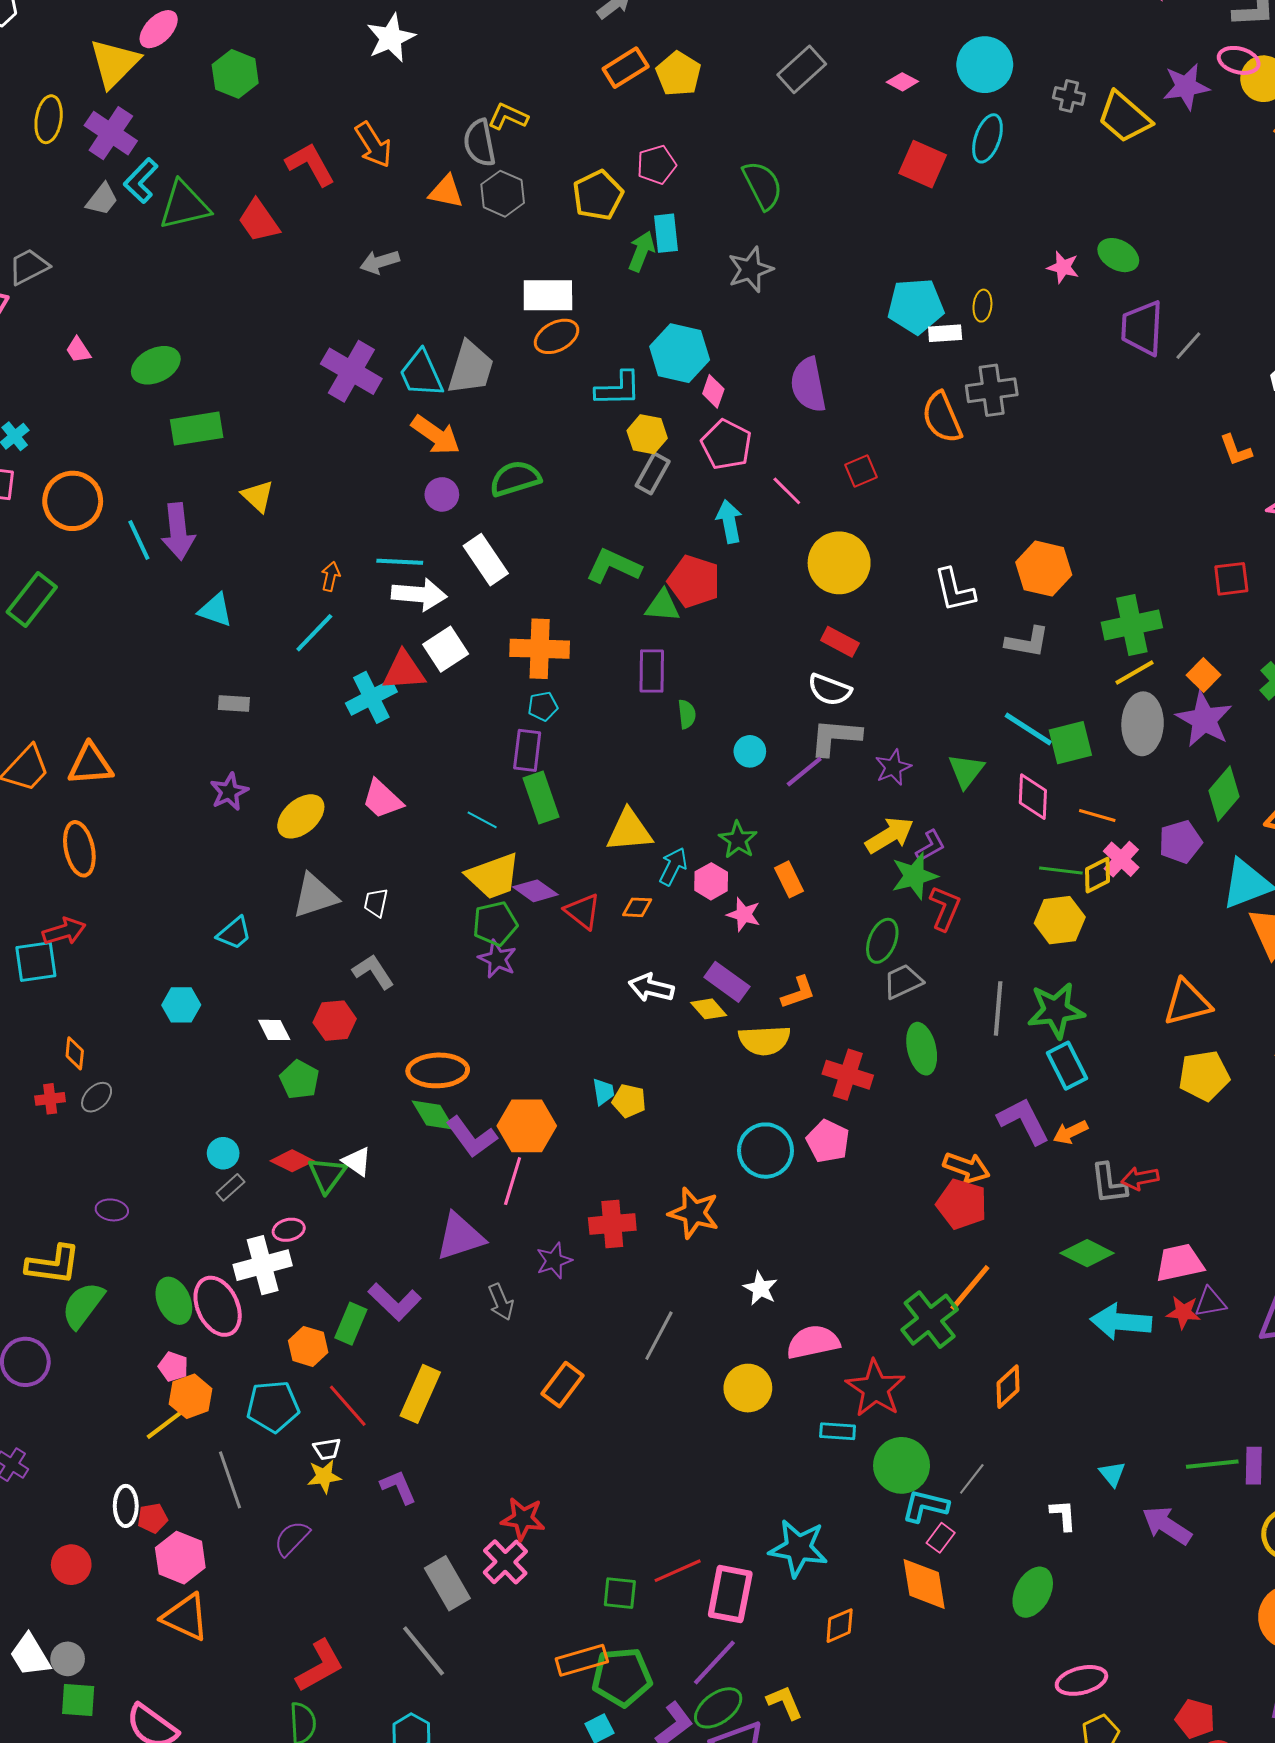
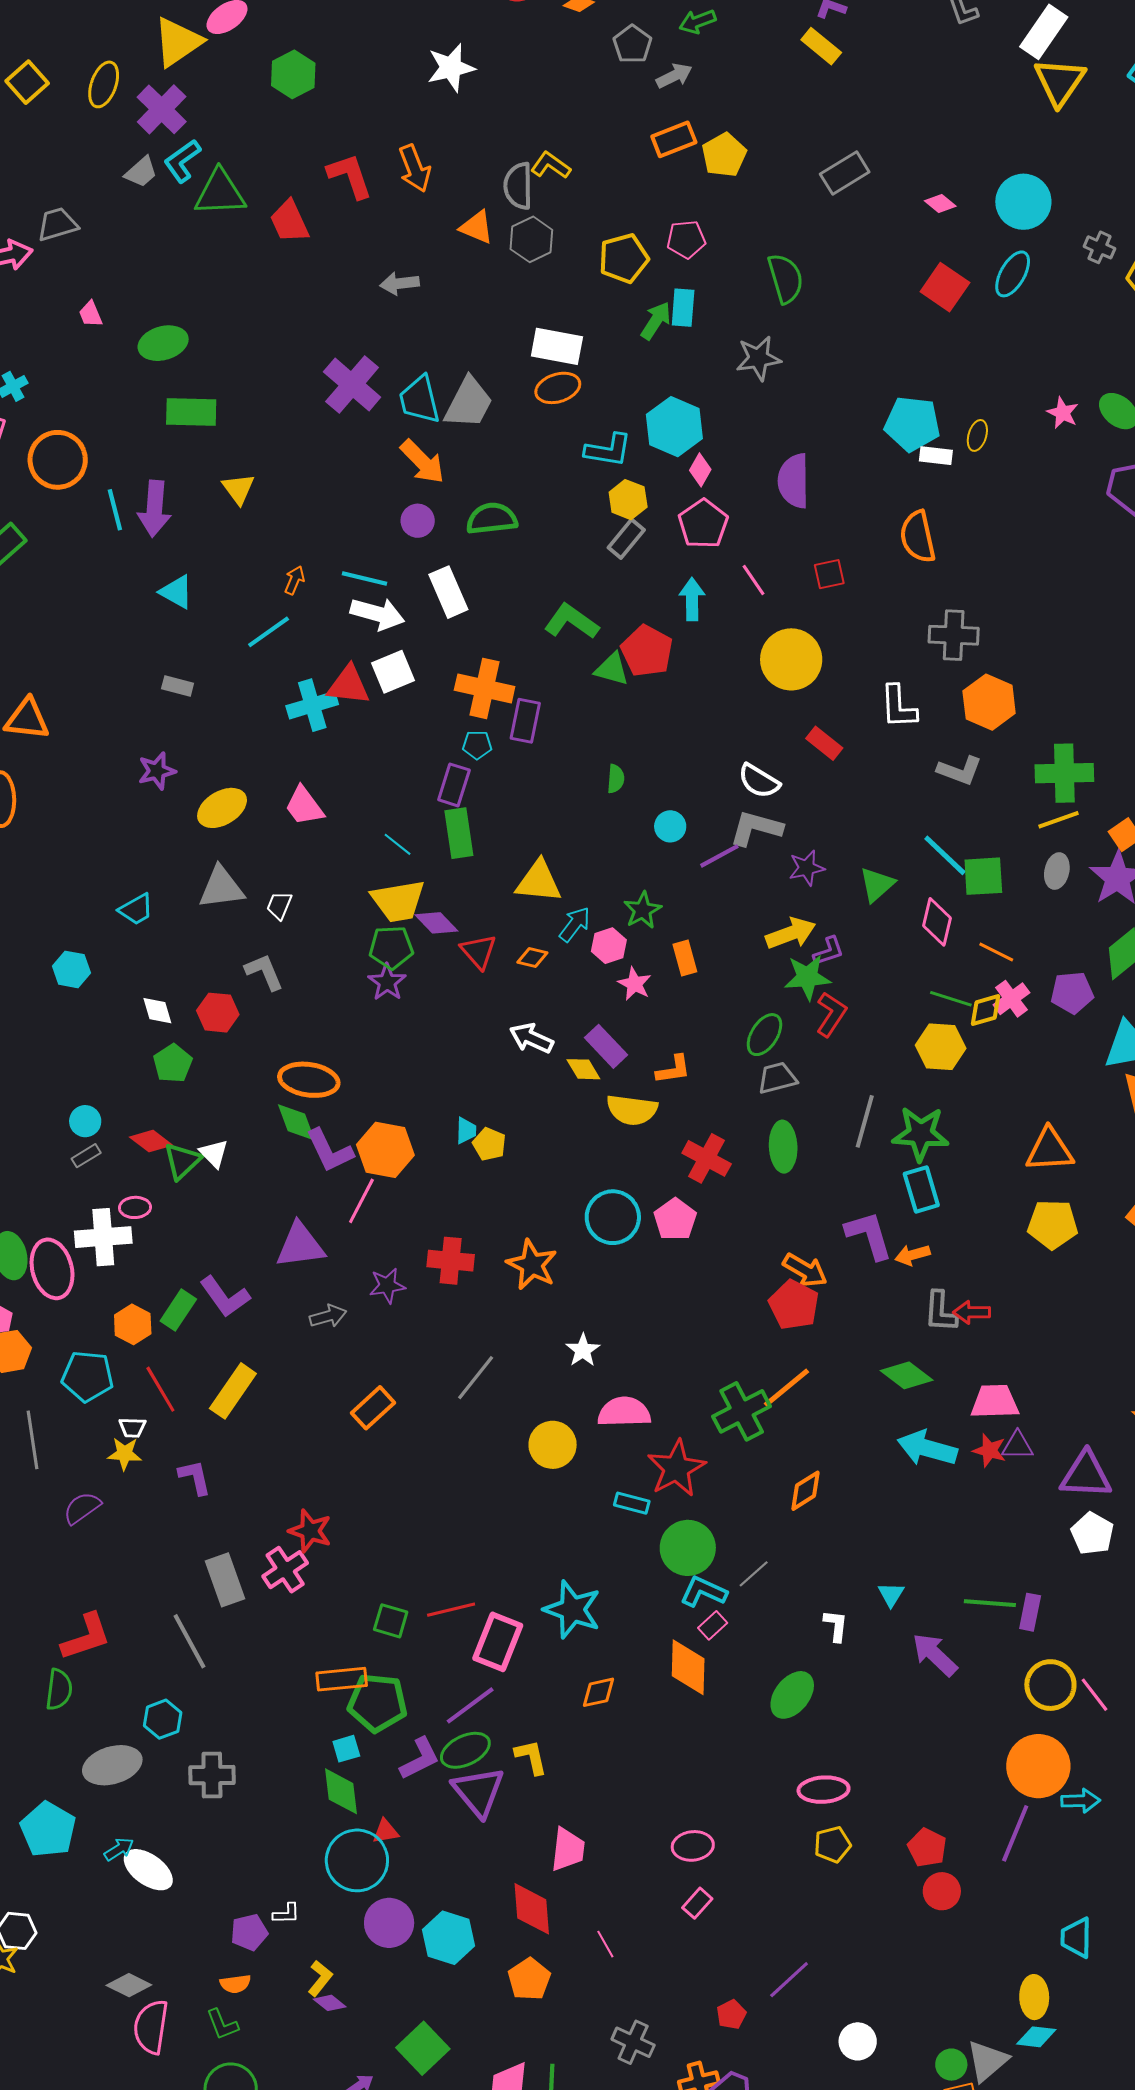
gray cross: (992, 390) -> (954, 635), moved
red rectangle: (840, 642) -> (824, 743), moved
purple rectangle: (652, 671) -> (525, 721), moved
gray ellipse: (1143, 724) -> (1057, 871), size x0.6
gray arrow: (501, 1302) -> (328, 1316), turned -93

